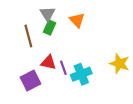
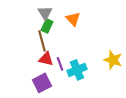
brown line: (28, 36) -> (42, 41), moved
purple square: (30, 81) -> (42, 83), moved

